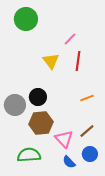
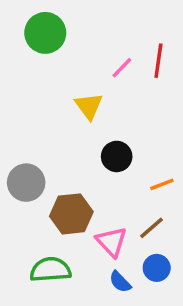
red line: (78, 61) -> (158, 61), moved
black circle: (38, 97) -> (117, 156), moved
orange line: (87, 98) -> (162, 184), moved

